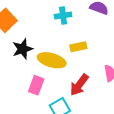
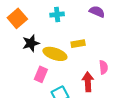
cyan cross: (63, 15) -> (57, 14), moved
red arrow: (79, 85) -> (88, 82), moved, turned 138

